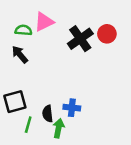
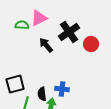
red circle: (107, 34) -> (91, 44), moved
black arrow: (20, 54) -> (46, 45), moved

